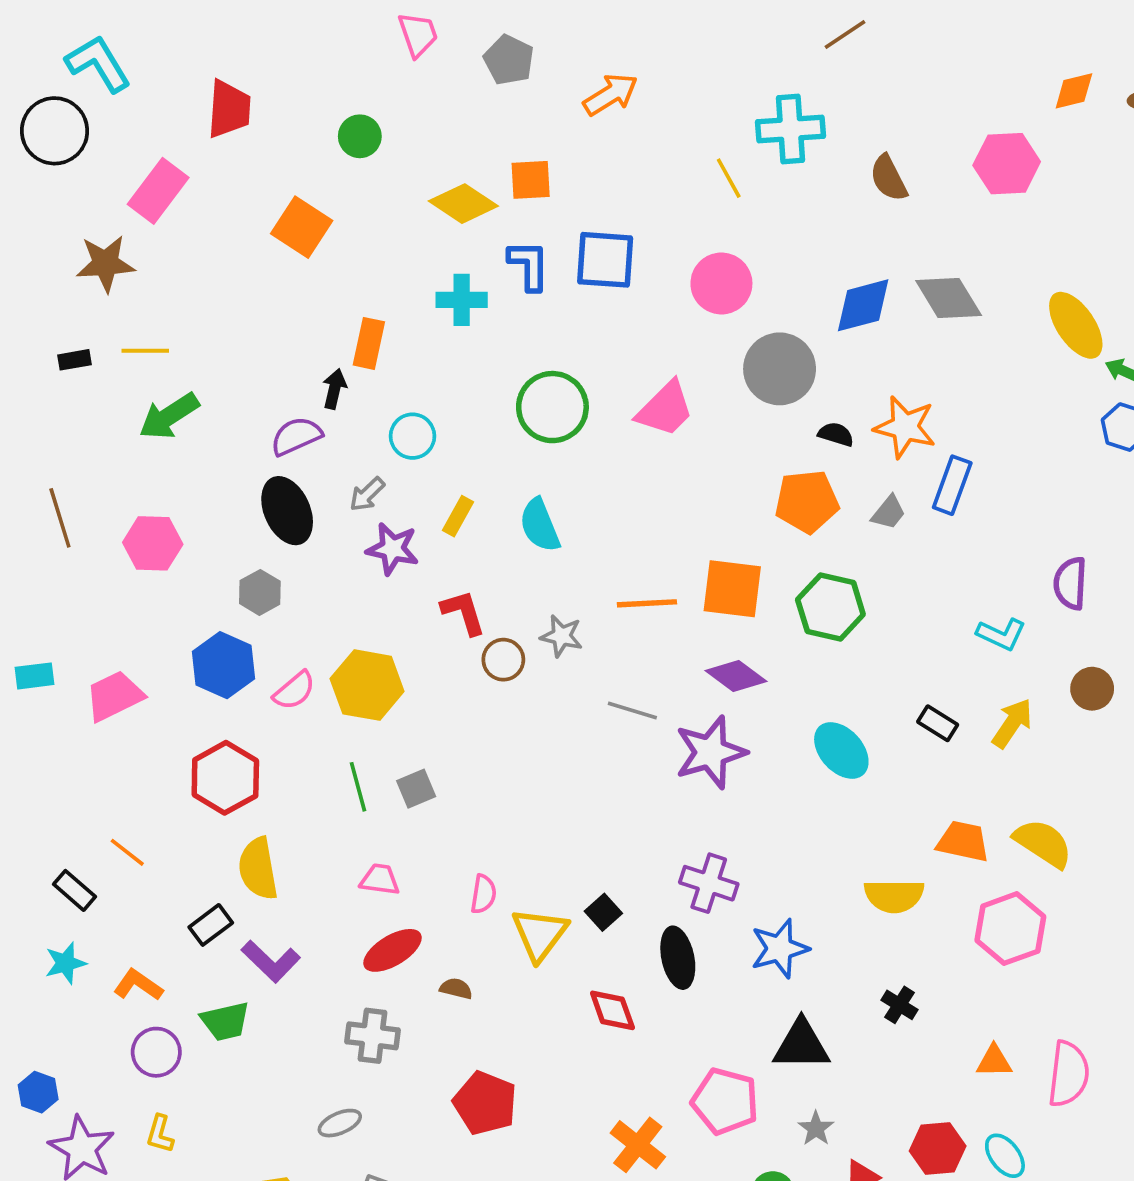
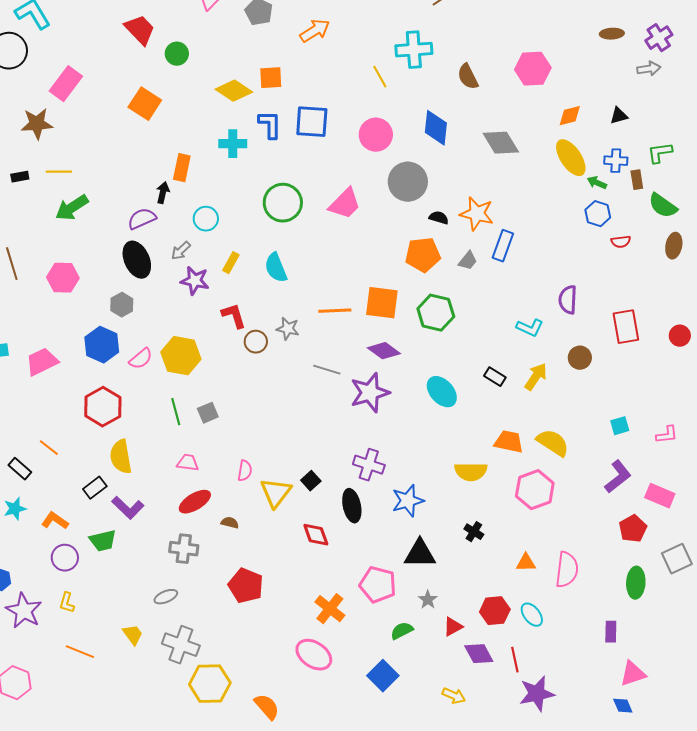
orange diamond: (1074, 91) -> (570, 116), moved
red trapezoid: (229, 109) -> (140, 30), moved, turned -48
blue diamond: (863, 305) -> (436, 128), moved, turned -69

